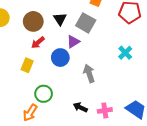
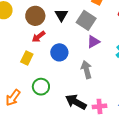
purple triangle: (73, 42) -> (93, 42), moved
black arrow: (80, 107) -> (76, 102), size x1.5
orange arrow: (30, 113) -> (13, 98), moved

